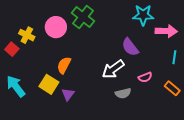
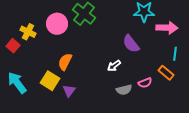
white arrow: (113, 69) -> (114, 66), size x0.6
pink semicircle: (145, 77) -> (145, 83), moved
orange rectangle: (172, 88) -> (166, 73), moved

